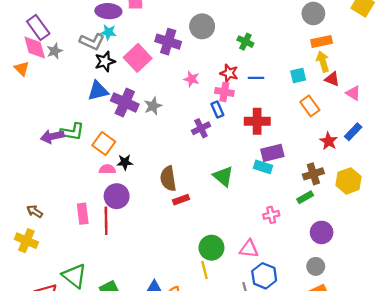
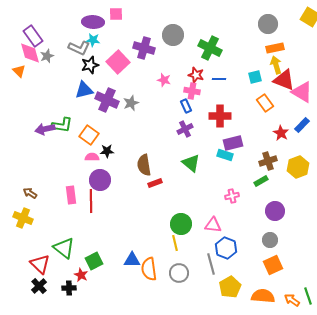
green cross: (245, 42) -> (210, 48), size x1.6
red triangle: (332, 79) -> (284, 80), size x1.6
pink triangle: (353, 93) -> (302, 92), size x1.6
purple cross: (201, 128) -> (185, 129), moved

